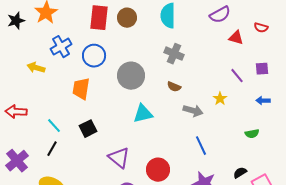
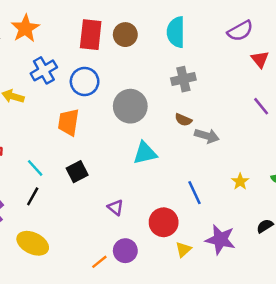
red triangle: (236, 38) -> (260, 59), turned 35
gray cross: (174, 54) -> (183, 79), turned -36
yellow star: (220, 99) -> (240, 182), moved
gray arrow: (193, 111) -> (207, 136), moved
blue line: (201, 146) -> (194, 193), moved
purple triangle: (119, 158) -> (115, 207), size x0.6

